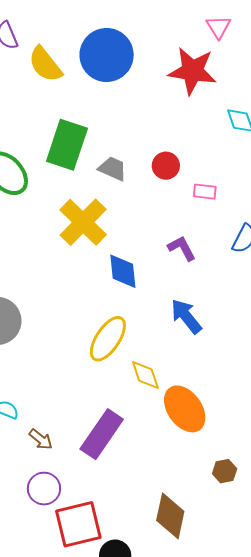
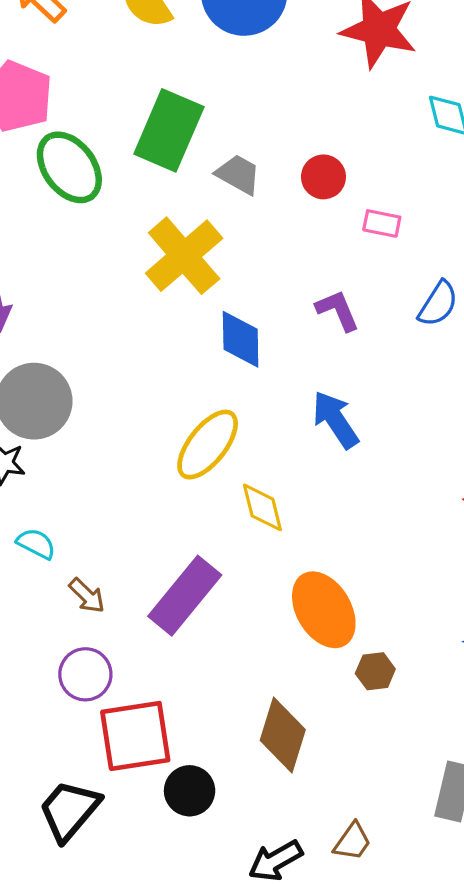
orange ellipse: (185, 409) -> (324, 610), moved

